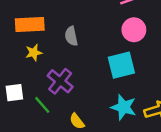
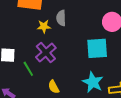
yellow star: (34, 53) -> (44, 26), moved

